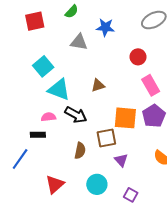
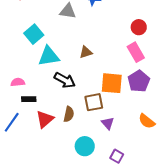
red circle: (138, 57) -> (139, 27), moved
cyan triangle: (59, 90) -> (49, 56), turned -30
pink semicircle: (48, 117) -> (18, 82), moved
red triangle: (55, 184) -> (45, 119), moved

